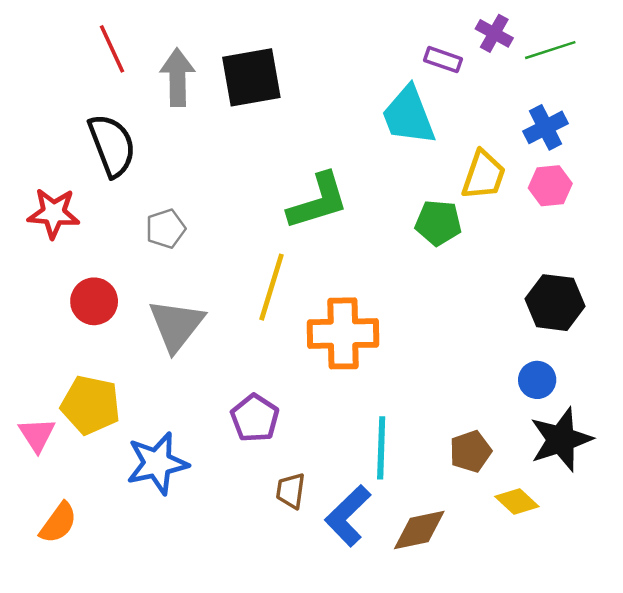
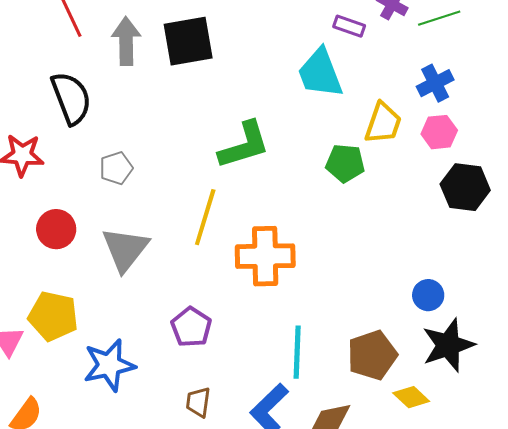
black hexagon: (555, 303) -> (465, 187), moved
brown pentagon: (470, 451) -> (372, 355), size x1.4
brown trapezoid: (291, 491) -> (198, 402), moved

